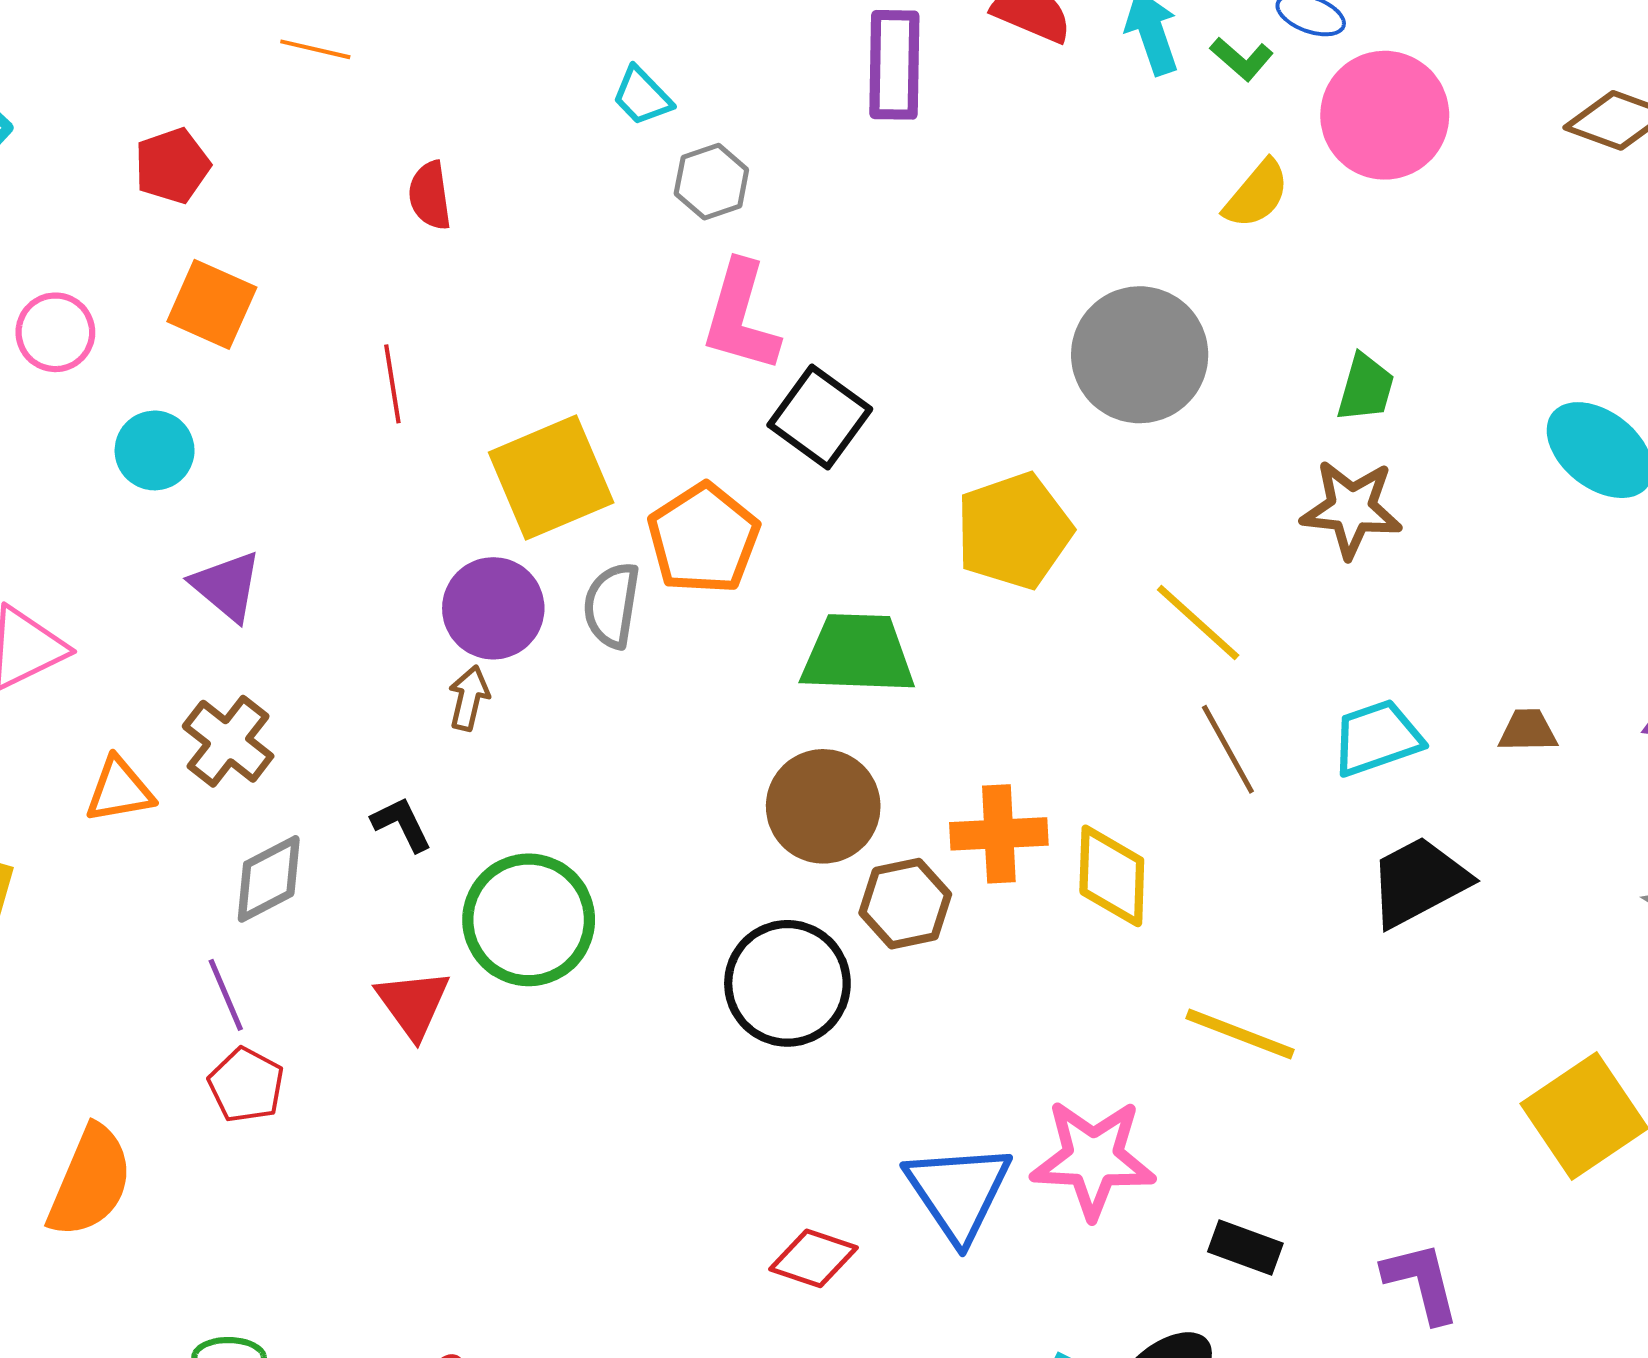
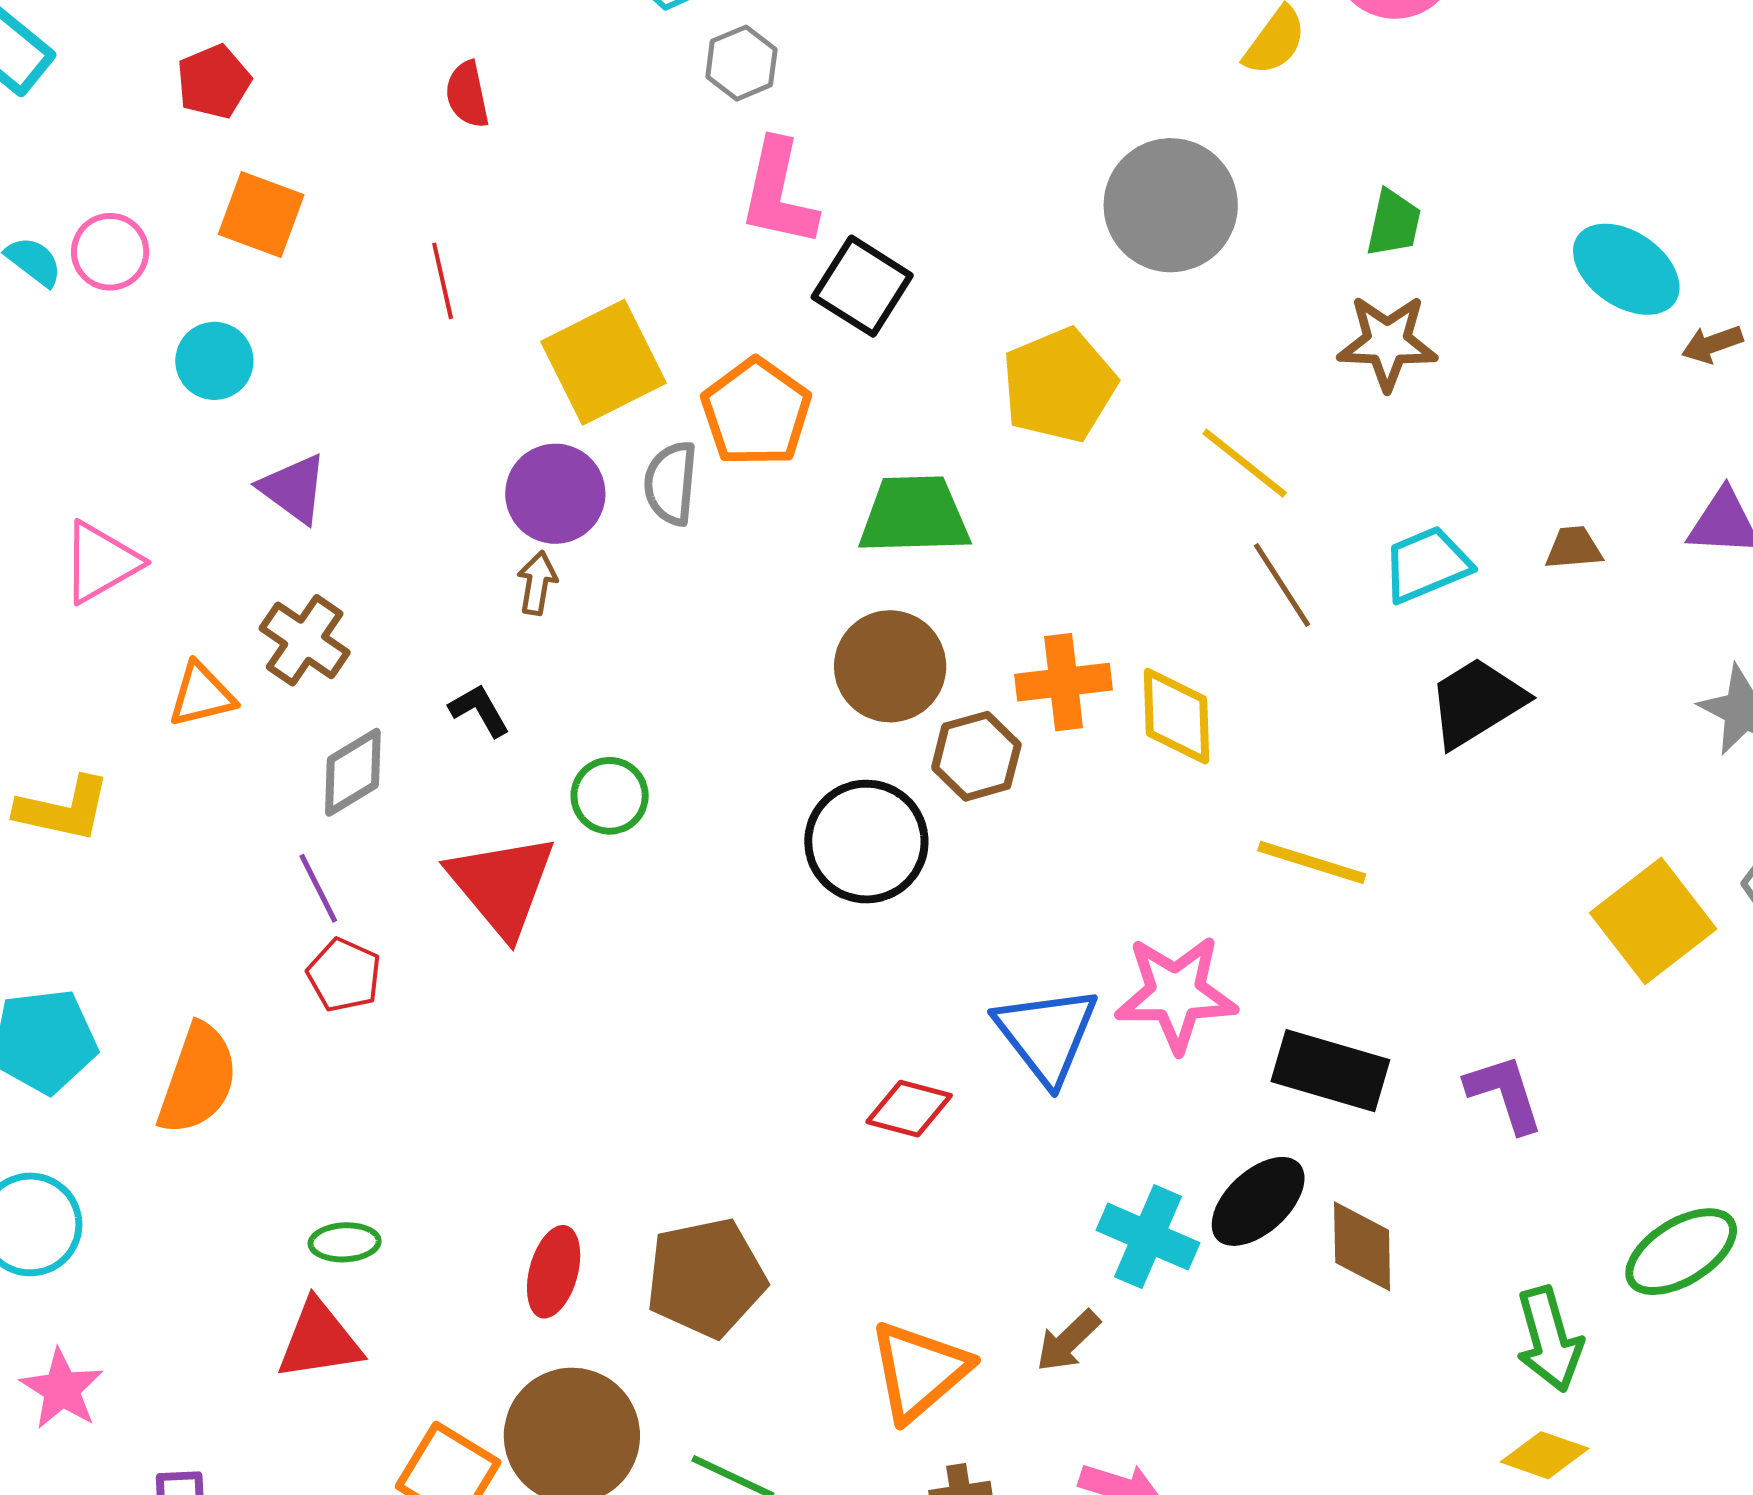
green circle: (529, 920) -> (610, 796), size x0.6
red triangle: (413, 1004) -> (502, 885), size x1.5
black rectangle: (1245, 1247) -> (1330, 1071), size x1.6

